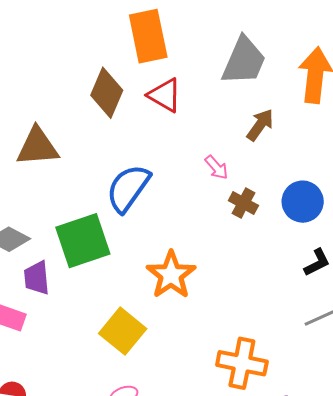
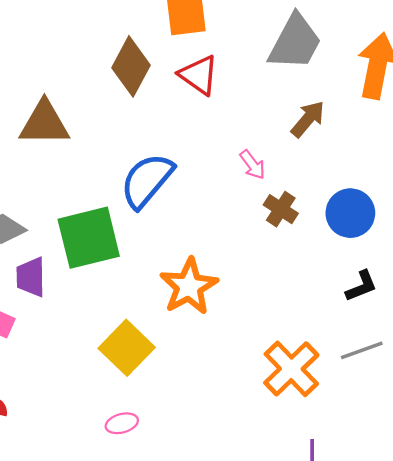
orange cross: (242, 363) -> (291, 369), moved, turned 30

